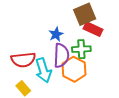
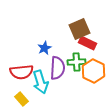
blue star: (56, 34) -> (44, 48), moved
orange hexagon: (74, 69) -> (94, 71), moved

